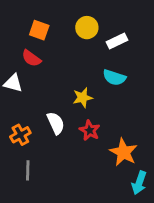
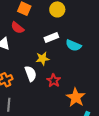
white rectangle: (117, 41) -> (51, 38), moved
yellow star: (83, 98) -> (43, 59), moved

